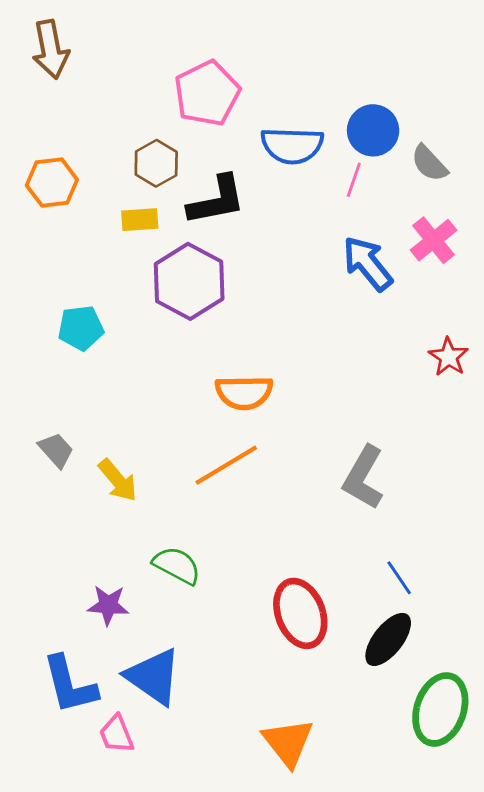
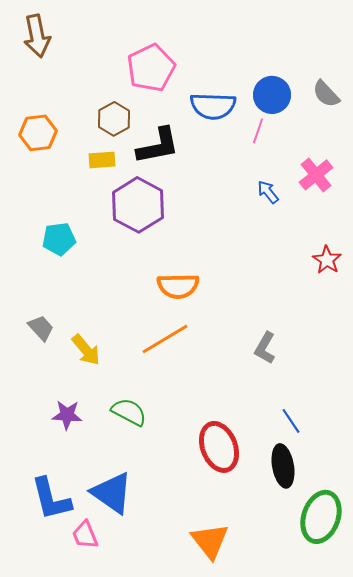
gray semicircle: (429, 163) -> (326, 94), moved
blue arrow: (368, 263) -> (268, 192), size x0.6
gray L-shape: (363, 478) -> (265, 348), size x0.7
purple star: (108, 605) -> (67, 415), moved
black ellipse: (388, 639) -> (283, 466), turned -48

